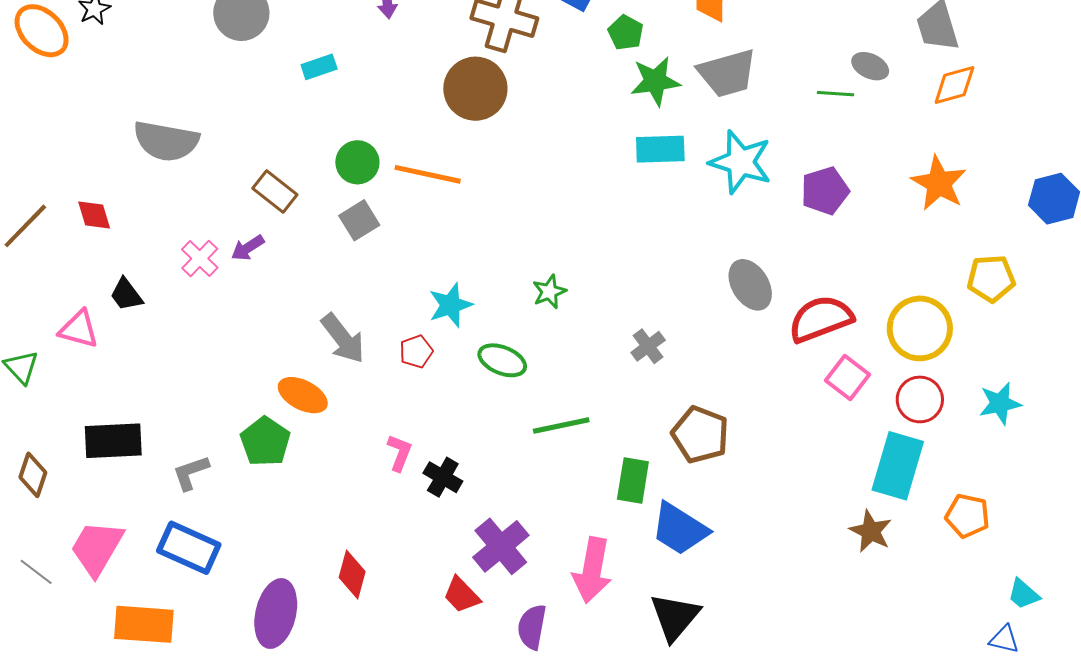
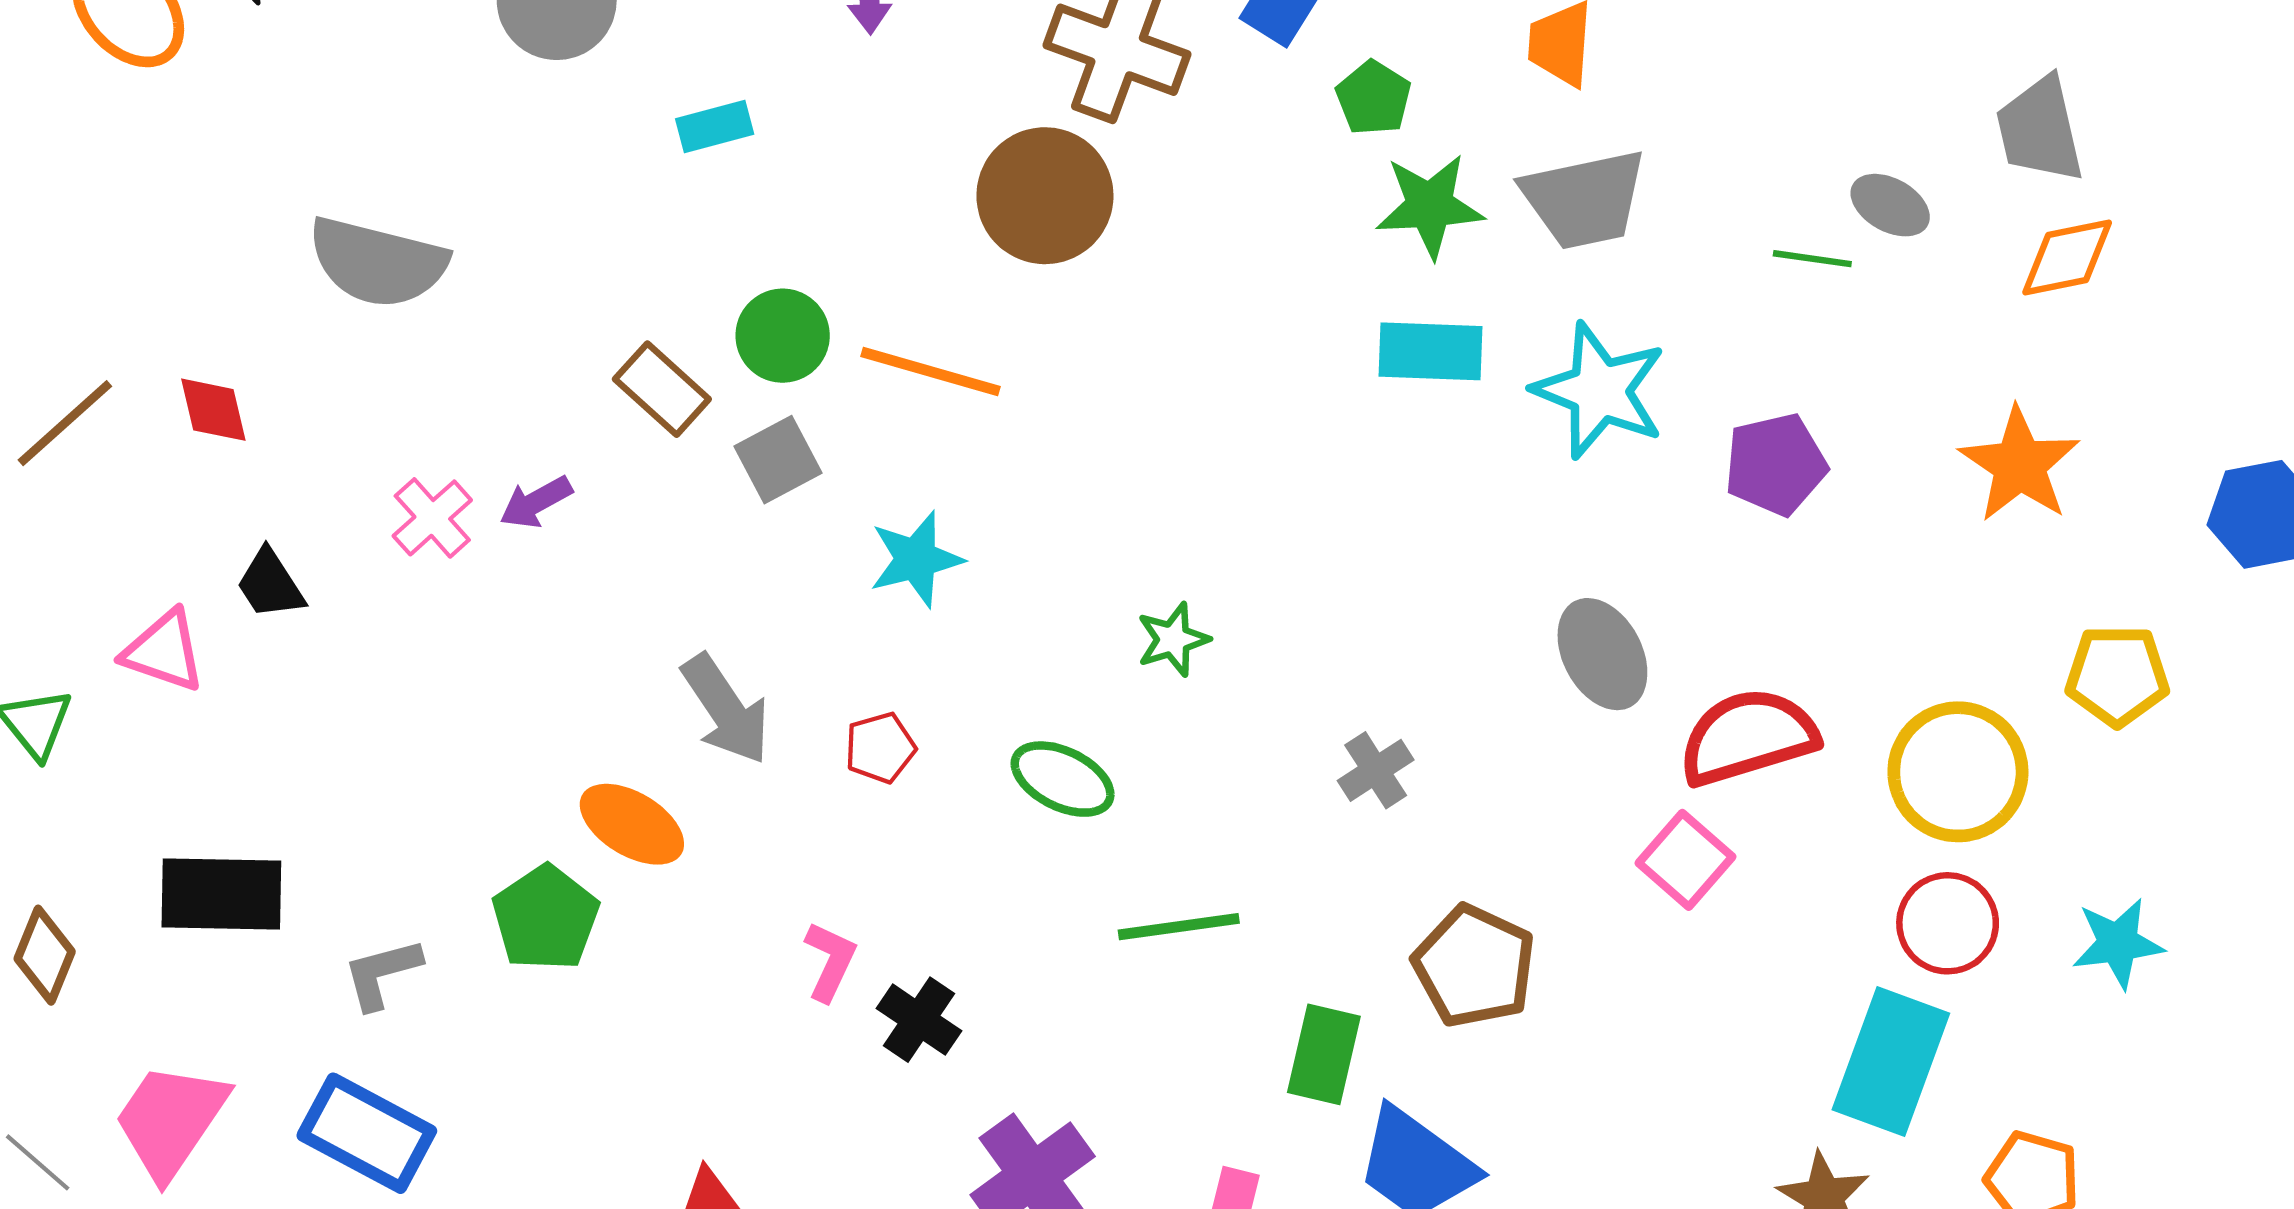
brown rectangle: (275, 191) -> (662, 389), moved
cyan star: (450, 305) -> (916, 559), moved
pink square: (848, 377) -> (1686, 860), moved

